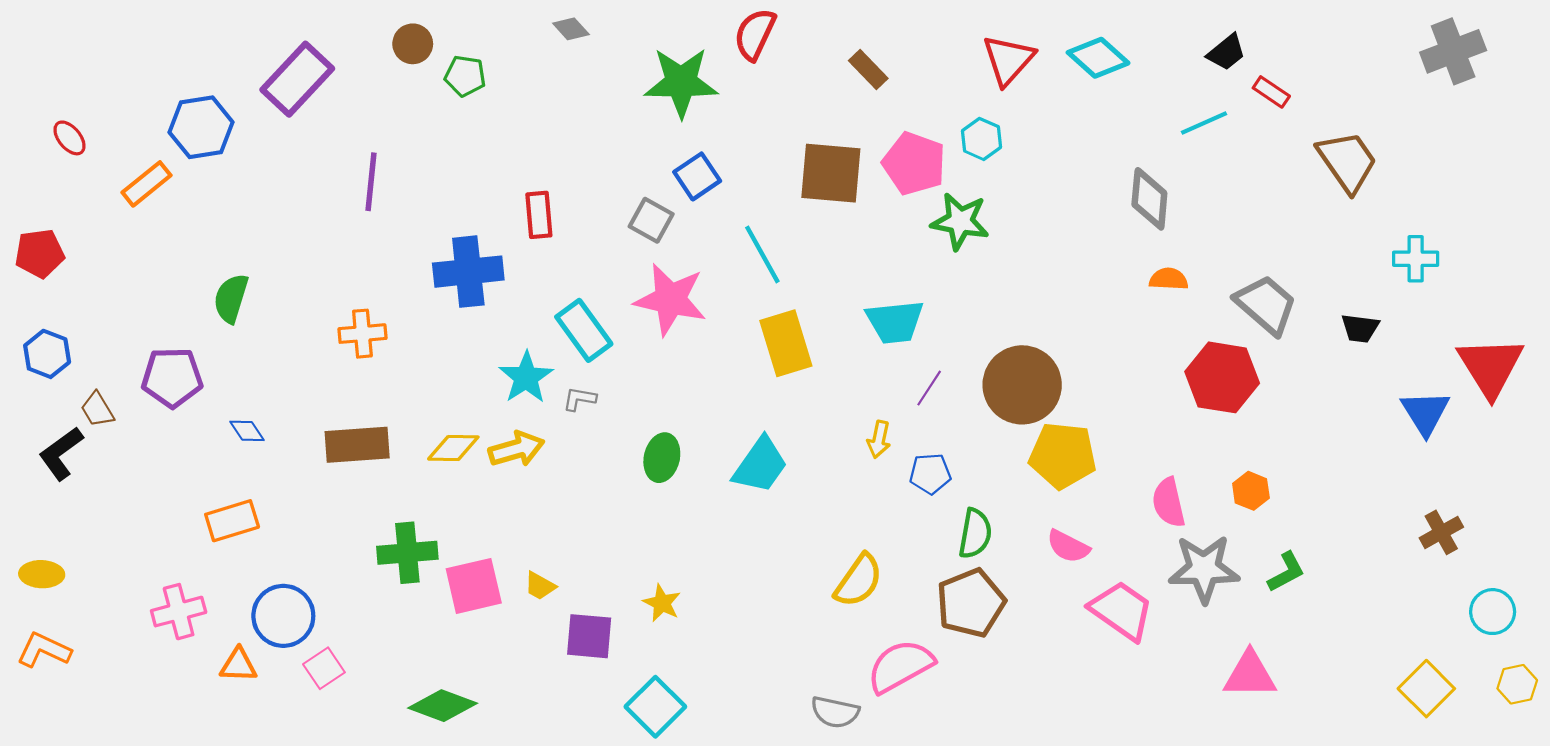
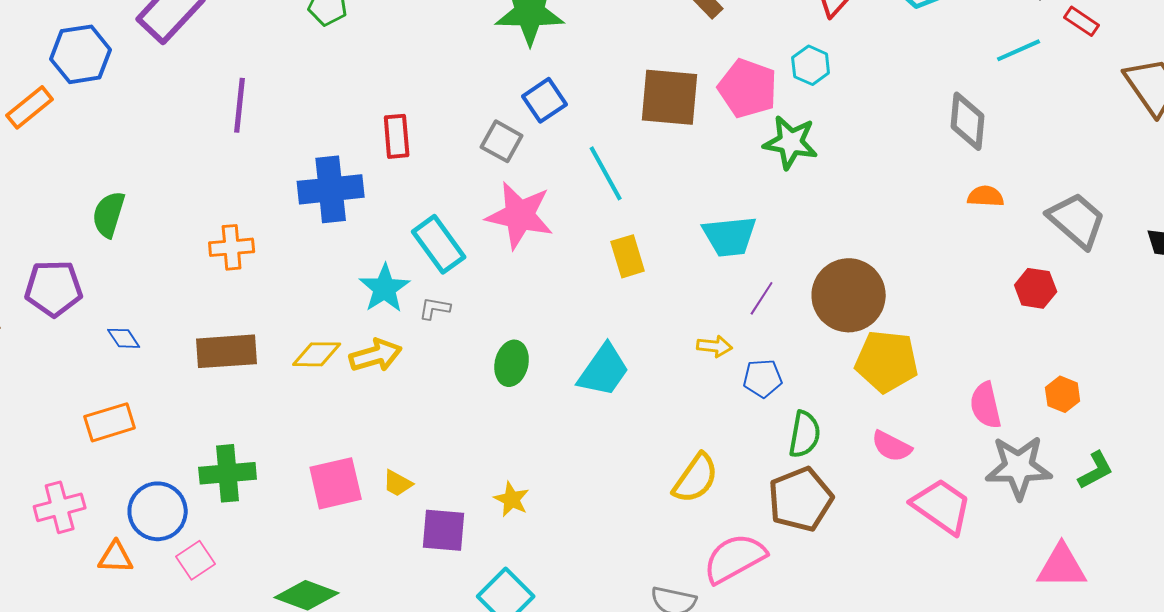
yellow rectangle: (786, 343) -> (628, 256), size x0.7
red hexagon: (1222, 377) -> (1036, 288), size x0.6
yellow arrow: (879, 439) -> (715, 346), turned -96
green cross: (407, 553) -> (228, 473), moved

